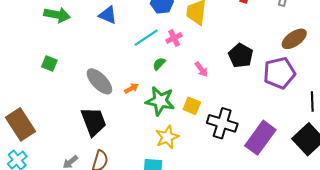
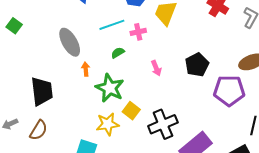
gray ellipse: (99, 81) -> (70, 42), moved
orange arrow: (131, 88) -> (86, 69), turned -80
yellow square: (192, 106) -> (131, 111), moved
black cross: (222, 123) -> (163, 124), turned 36

